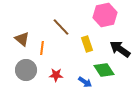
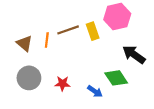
brown line: (61, 27) -> (68, 30), turned -66
yellow rectangle: (87, 44) -> (93, 31), moved
orange line: (42, 48) -> (47, 40), moved

